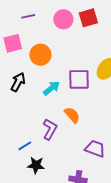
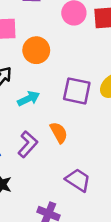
cyan arrow: (51, 88) -> (29, 99), moved

